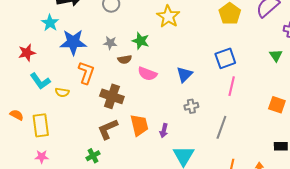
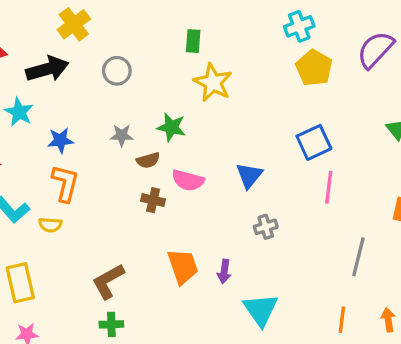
blue star: (73, 42) -> (60, 140), size x0.6
orange L-shape: (86, 73) -> (65, 183), moved
brown cross: (112, 96) -> (153, 200), moved, size x0.6
gray line: (221, 127) -> (358, 257), moved
brown L-shape: (108, 129) -> (108, 281), moved
green cross: (93, 156) -> (111, 324), turned 32

